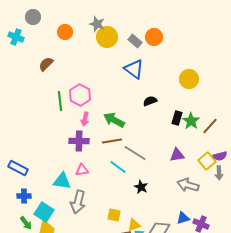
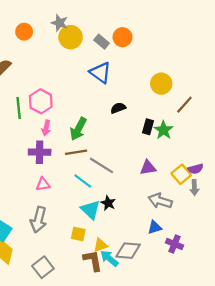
green arrow: (114, 120) -> (78, 129), turned -90
brown line: (210, 126) -> (184, 105), moved
cyan triangle: (62, 181) -> (90, 210), moved, turned 36
blue triangle: (183, 218) -> (155, 227), moved

